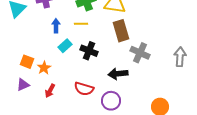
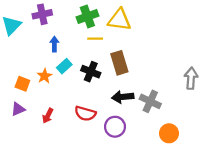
yellow line: (81, 24) -> (95, 39), moved
brown rectangle: (121, 31) -> (119, 63), moved
gray cross: (140, 53) -> (150, 101), moved
orange star: (44, 68) -> (44, 76), moved

